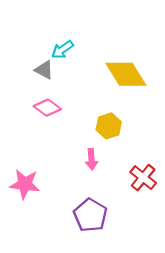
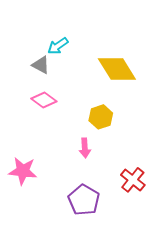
red cross: (143, 178) -> (133, 180), moved

